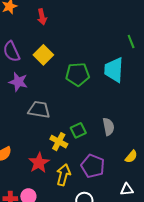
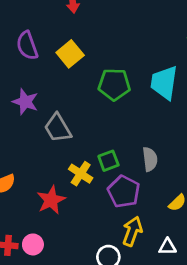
purple star: (18, 82) -> (25, 102), moved
gray trapezoid: (39, 110) -> (58, 128), turned -135
purple pentagon: (93, 166) -> (124, 192), moved
yellow arrow: (63, 175) -> (132, 231), moved

